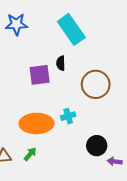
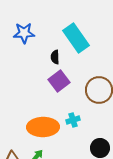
black semicircle: (61, 63) -> (55, 57), moved
purple square: (40, 75) -> (59, 81), moved, turned -30

